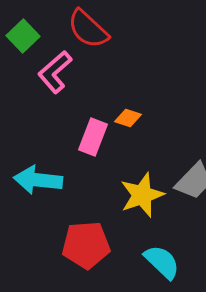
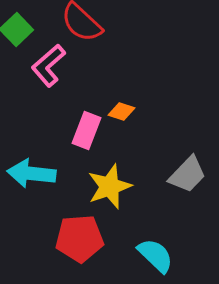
yellow star: (142, 195) -> (109, 186), moved

